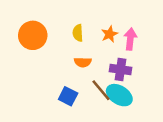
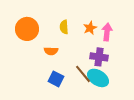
orange semicircle: (83, 62) -> (51, 51), moved

